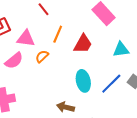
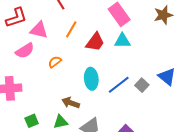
cyan triangle: (121, 49) -> (122, 41), moved
orange semicircle: (42, 56) -> (55, 62), moved

